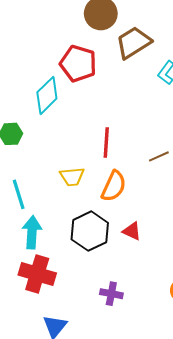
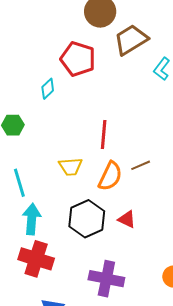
cyan diamond: (47, 95) -> (48, 89), size x0.6
brown line: (159, 156) -> (141, 165), moved
purple cross: (111, 294) -> (106, 279), size x1.6

